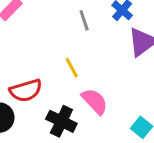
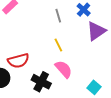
yellow line: (72, 68) -> (58, 45), moved

